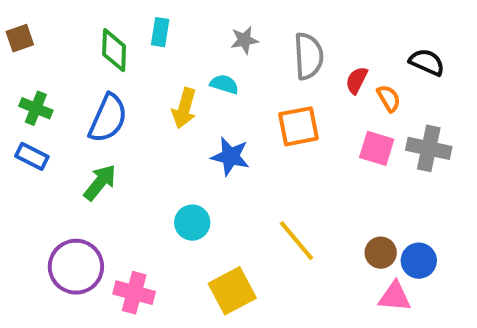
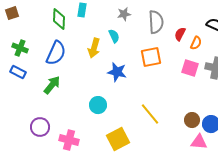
cyan semicircle: (224, 84) -> (114, 36), turned 48
orange semicircle: (389, 98) -> (196, 43), turned 56
purple circle: (76, 267) -> (40, 127), size x0.7

